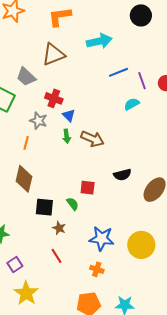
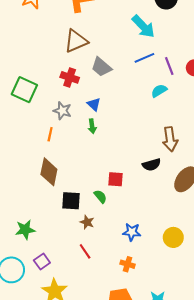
cyan arrow: (99, 41) -> (143, 26), moved, turned 60
gray trapezoid: (26, 77) -> (101, 67), moved
red cross: (54, 98) -> (70, 77), moved
brown arrow: (92, 139) -> (170, 139), moved, turned 60
blue star: (102, 239) -> (132, 232), size x0.7
yellow circle: (141, 245) -> (173, 237), size x0.7

